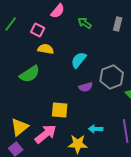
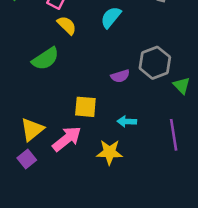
yellow semicircle: (46, 49) -> (67, 25), turned 35
cyan semicircle: (79, 60) -> (111, 17), moved
cyan arrow: (96, 129) -> (127, 121), moved

